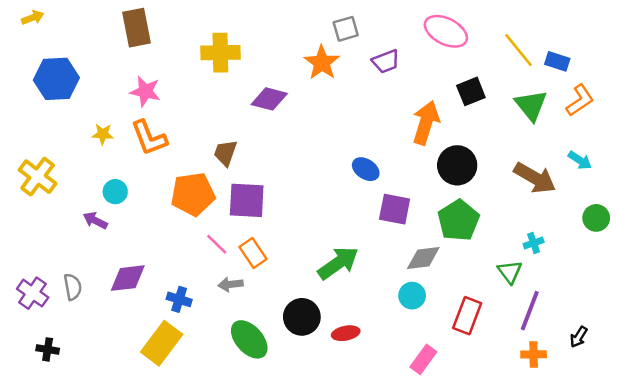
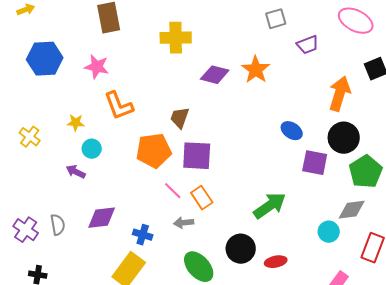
orange star: (322, 63) -> (256, 70), moved
pink star: (145, 91) -> (97, 67), moved
yellow star: (103, 134) -> (76, 123), moved
black circle: (457, 165) -> (344, 138), moved
yellow cross: (38, 177) -> (30, 137), size x0.7
gray diamond: (423, 258) -> (352, 210), moved

